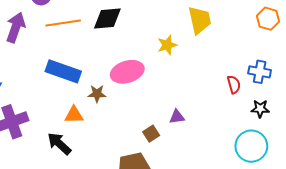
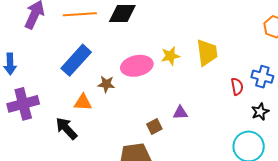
yellow trapezoid: (200, 20) -> (207, 53), moved
yellow star: (167, 45) -> (170, 56), moved
blue rectangle: (63, 71) -> (76, 60), turned -72
black star: (260, 109) -> (260, 112), turned -30

